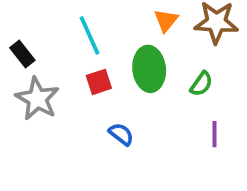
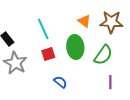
orange triangle: (166, 20) -> (84, 21), turned -32
green semicircle: (201, 84) -> (103, 55), size x1.5

